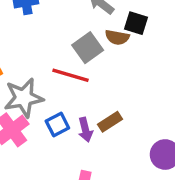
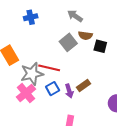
black square: (136, 23) -> (100, 46), moved
red line: (70, 75) -> (49, 68), moved

